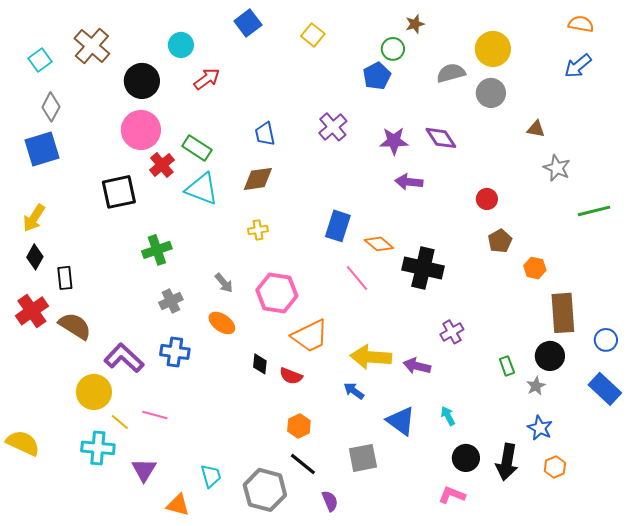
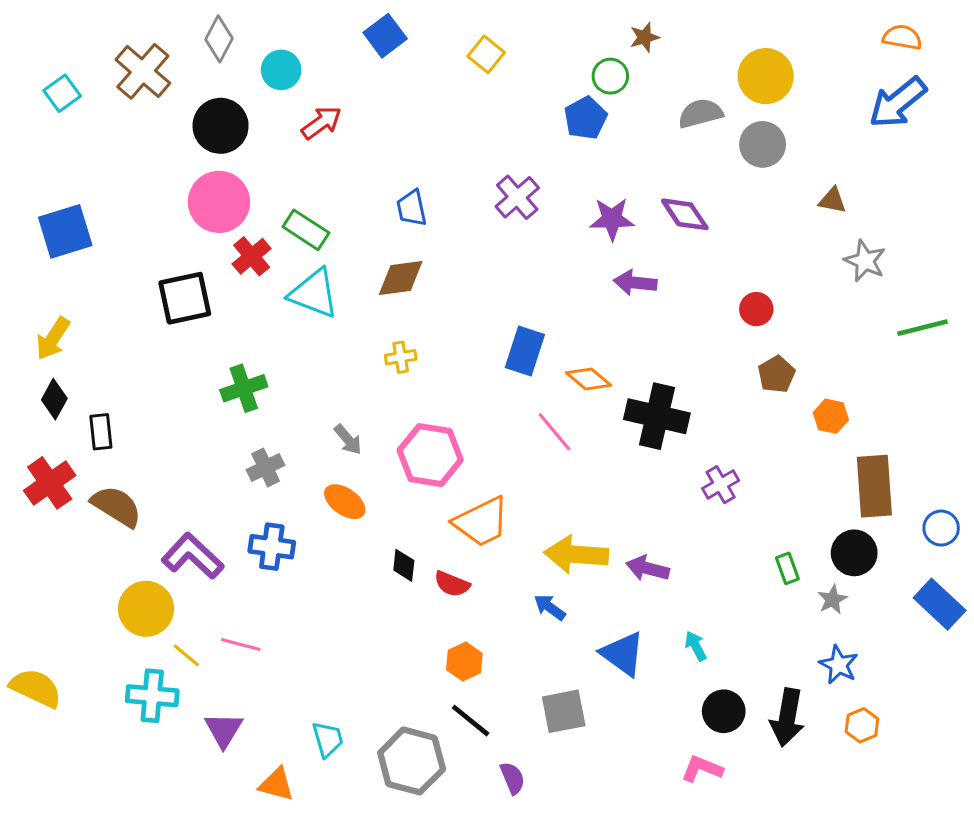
blue arrow: (578, 66) -> (898, 102), size x1.4
gray diamond: (51, 107) -> (219, 39), moved
purple cross: (452, 332) -> (721, 485), moved

